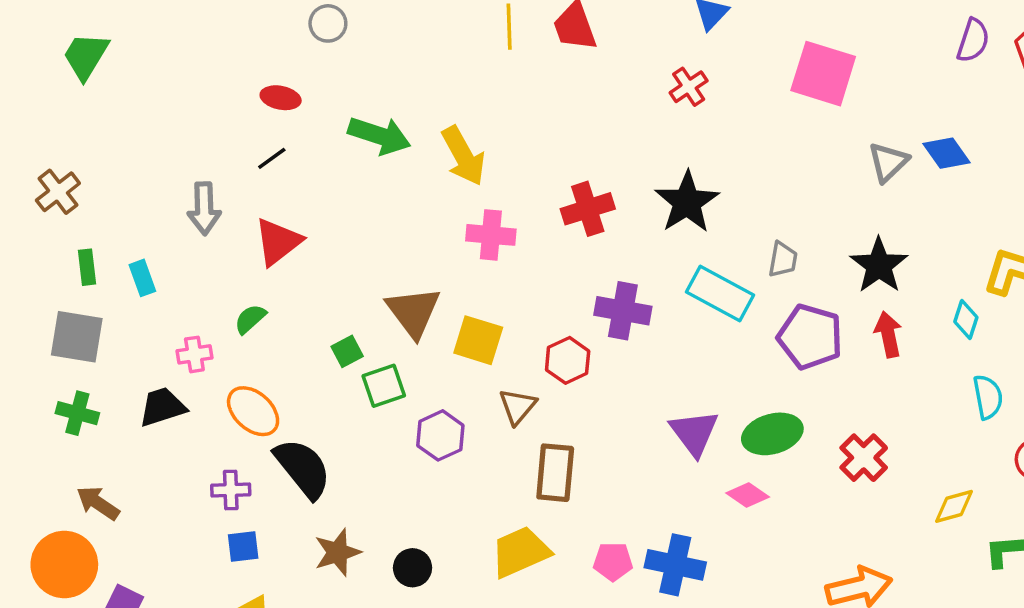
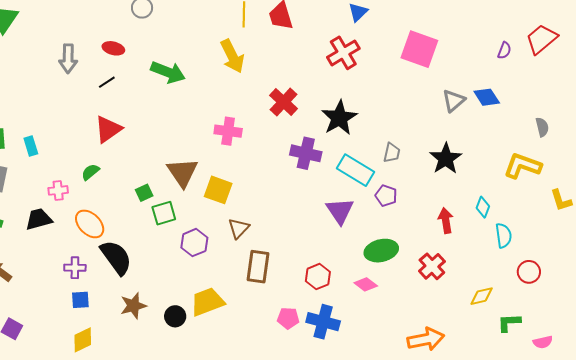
purple semicircle: (973, 40) -> (504, 50), moved, size x0.7
red cross: (689, 87) -> (343, 53), size x1.5
yellow arrow: (464, 156) -> (232, 56), moved
gray arrow: (204, 208) -> (68, 59), moved
red cross: (588, 209) -> (284, 102), moved, turned -32
purple cross: (623, 311) -> (306, 153), moved
cyan diamond: (966, 319) -> (483, 207), moved
red arrow: (888, 334) -> (446, 221), moved
purple pentagon: (810, 337) -> (386, 196), moved, size x0.6
red hexagon: (568, 360) -> (318, 277), moved
purple triangle: (694, 433) -> (340, 211), moved
yellow trapezoid: (520, 552) -> (207, 302), moved

